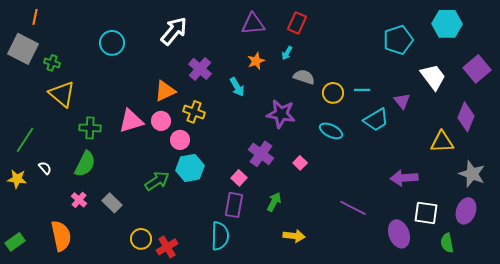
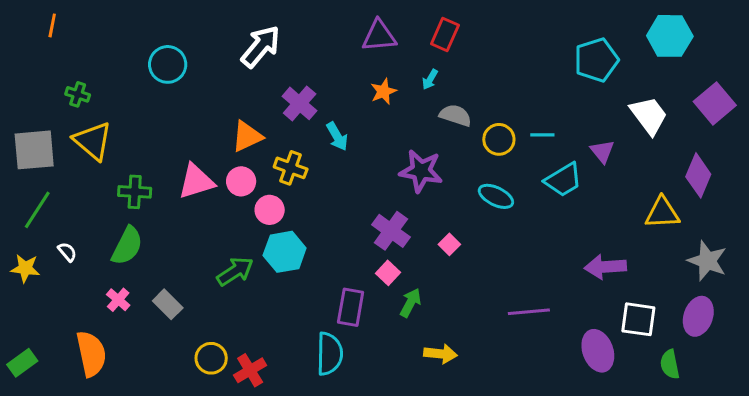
gray square: (23, 49) -> (34, 150), moved, turned -32
cyan arrow: (237, 87) -> (337, 136), moved
pink square: (239, 178) -> (388, 273), moved
purple line: (353, 208) -> (529, 312), turned -32

